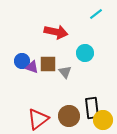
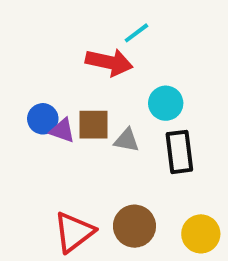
cyan line: (96, 14) -> (136, 33), moved
gray triangle: (65, 72) -> (127, 140), turned -40
black rectangle: (92, 108) -> (179, 152), moved

